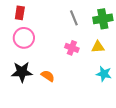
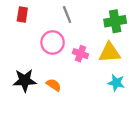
gray line: (74, 18) -> (67, 15), moved
pink circle: (24, 38) -> (53, 42), moved
yellow triangle: (98, 47) -> (110, 53), size x1.5

